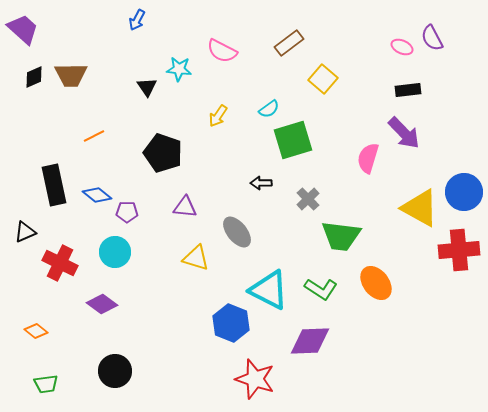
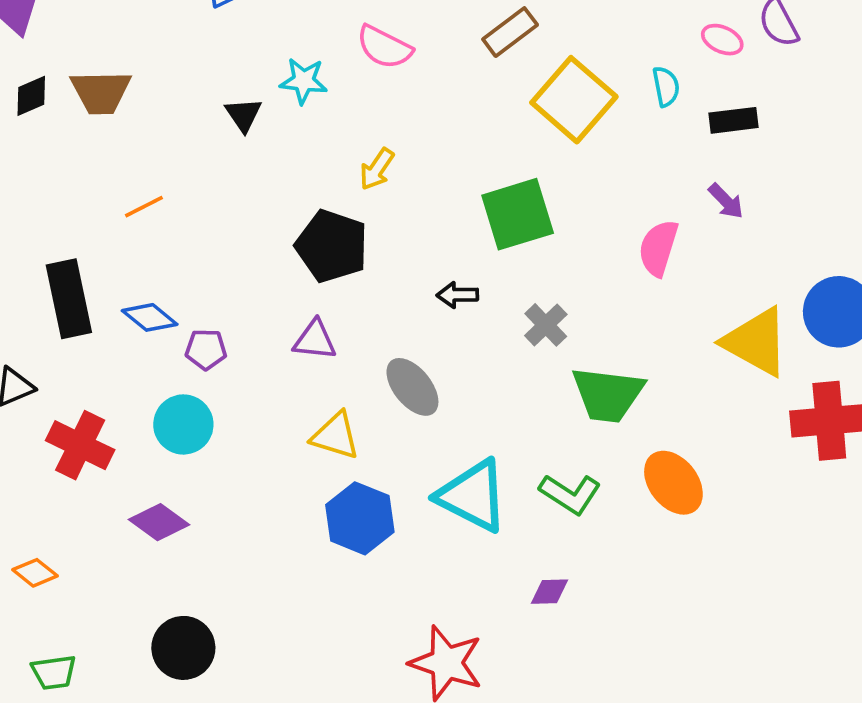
yellow square: (323, 79) -> (574, 100), size x1.5
cyan semicircle: (269, 109) -> (666, 87), moved, turned -65
purple arrow: (404, 133) -> (726, 201), size x0.6
black pentagon: (163, 153) -> (332, 246), moved
blue hexagon: (231, 323) -> (360, 518), moved
purple diamond: (310, 341) -> (550, 592), size x0.5

